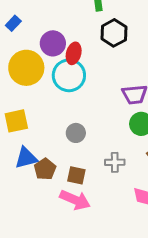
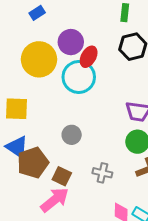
blue triangle: (26, 158) -> (17, 147), turned 35
brown pentagon: (45, 169) -> (33, 163), size x1.4
pink arrow: (75, 200) -> (55, 200), turned -76

